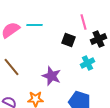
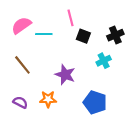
pink line: (84, 22) -> (70, 18), moved
cyan line: (34, 25) -> (44, 34), moved

